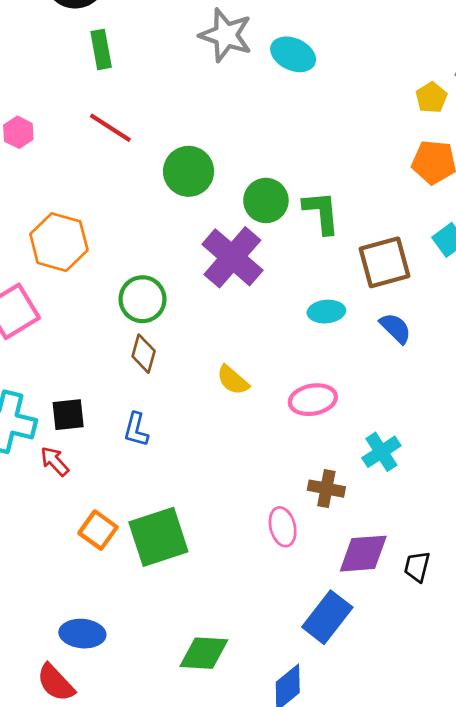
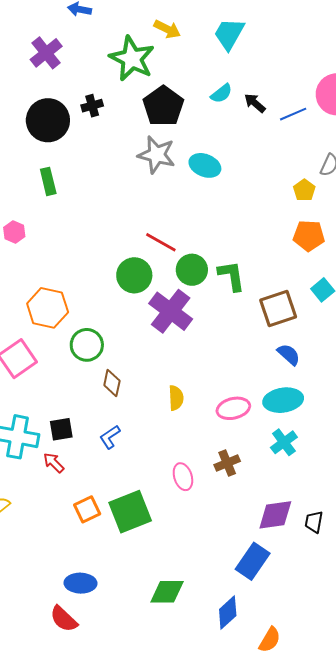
green rectangle: (101, 49) -> (48, 181), moved
red line: (110, 128) -> (161, 242), moved
green circle: (189, 171) -> (134, 275), moved
green circle: (142, 299) -> (87, 345), moved
cyan ellipse: (326, 312) -> (283, 400), moved, size x1.5
yellow semicircle: (233, 380) -> (176, 398), turned -130
blue L-shape: (136, 430) -> (110, 437), turned 45
brown cross: (326, 489) -> (227, 463), moved, turned -30
pink ellipse: (283, 527) -> (183, 477), moved
orange square: (98, 530) -> (87, 509), turned 32

